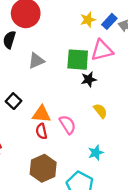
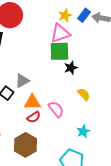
pink triangle: (102, 50) -> (60, 33), moved
gray triangle: (36, 61) -> (22, 81), moved
red semicircle: (41, 131) -> (34, 117), turned -104
brown hexagon: (43, 168) -> (26, 145), moved

